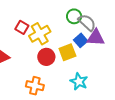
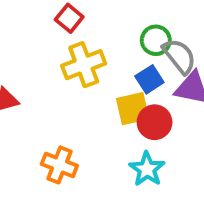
red square: (22, 27) -> (69, 18), moved
blue square: (81, 40) -> (149, 79), moved
red circle: (46, 57) -> (155, 122), moved

